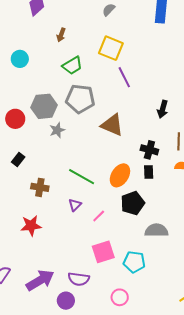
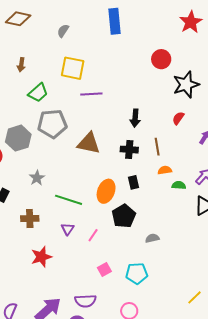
purple line: (124, 77) -> (91, 94), turned -55
gray star: (57, 130) -> (37, 178), moved
black cross: (149, 150) -> (129, 150), moved
red star: (31, 226) -> (41, 257), moved
gray semicircle: (156, 230) -> (152, 238), size x0.6
pink square: (103, 252) -> (104, 270), size x0.6

